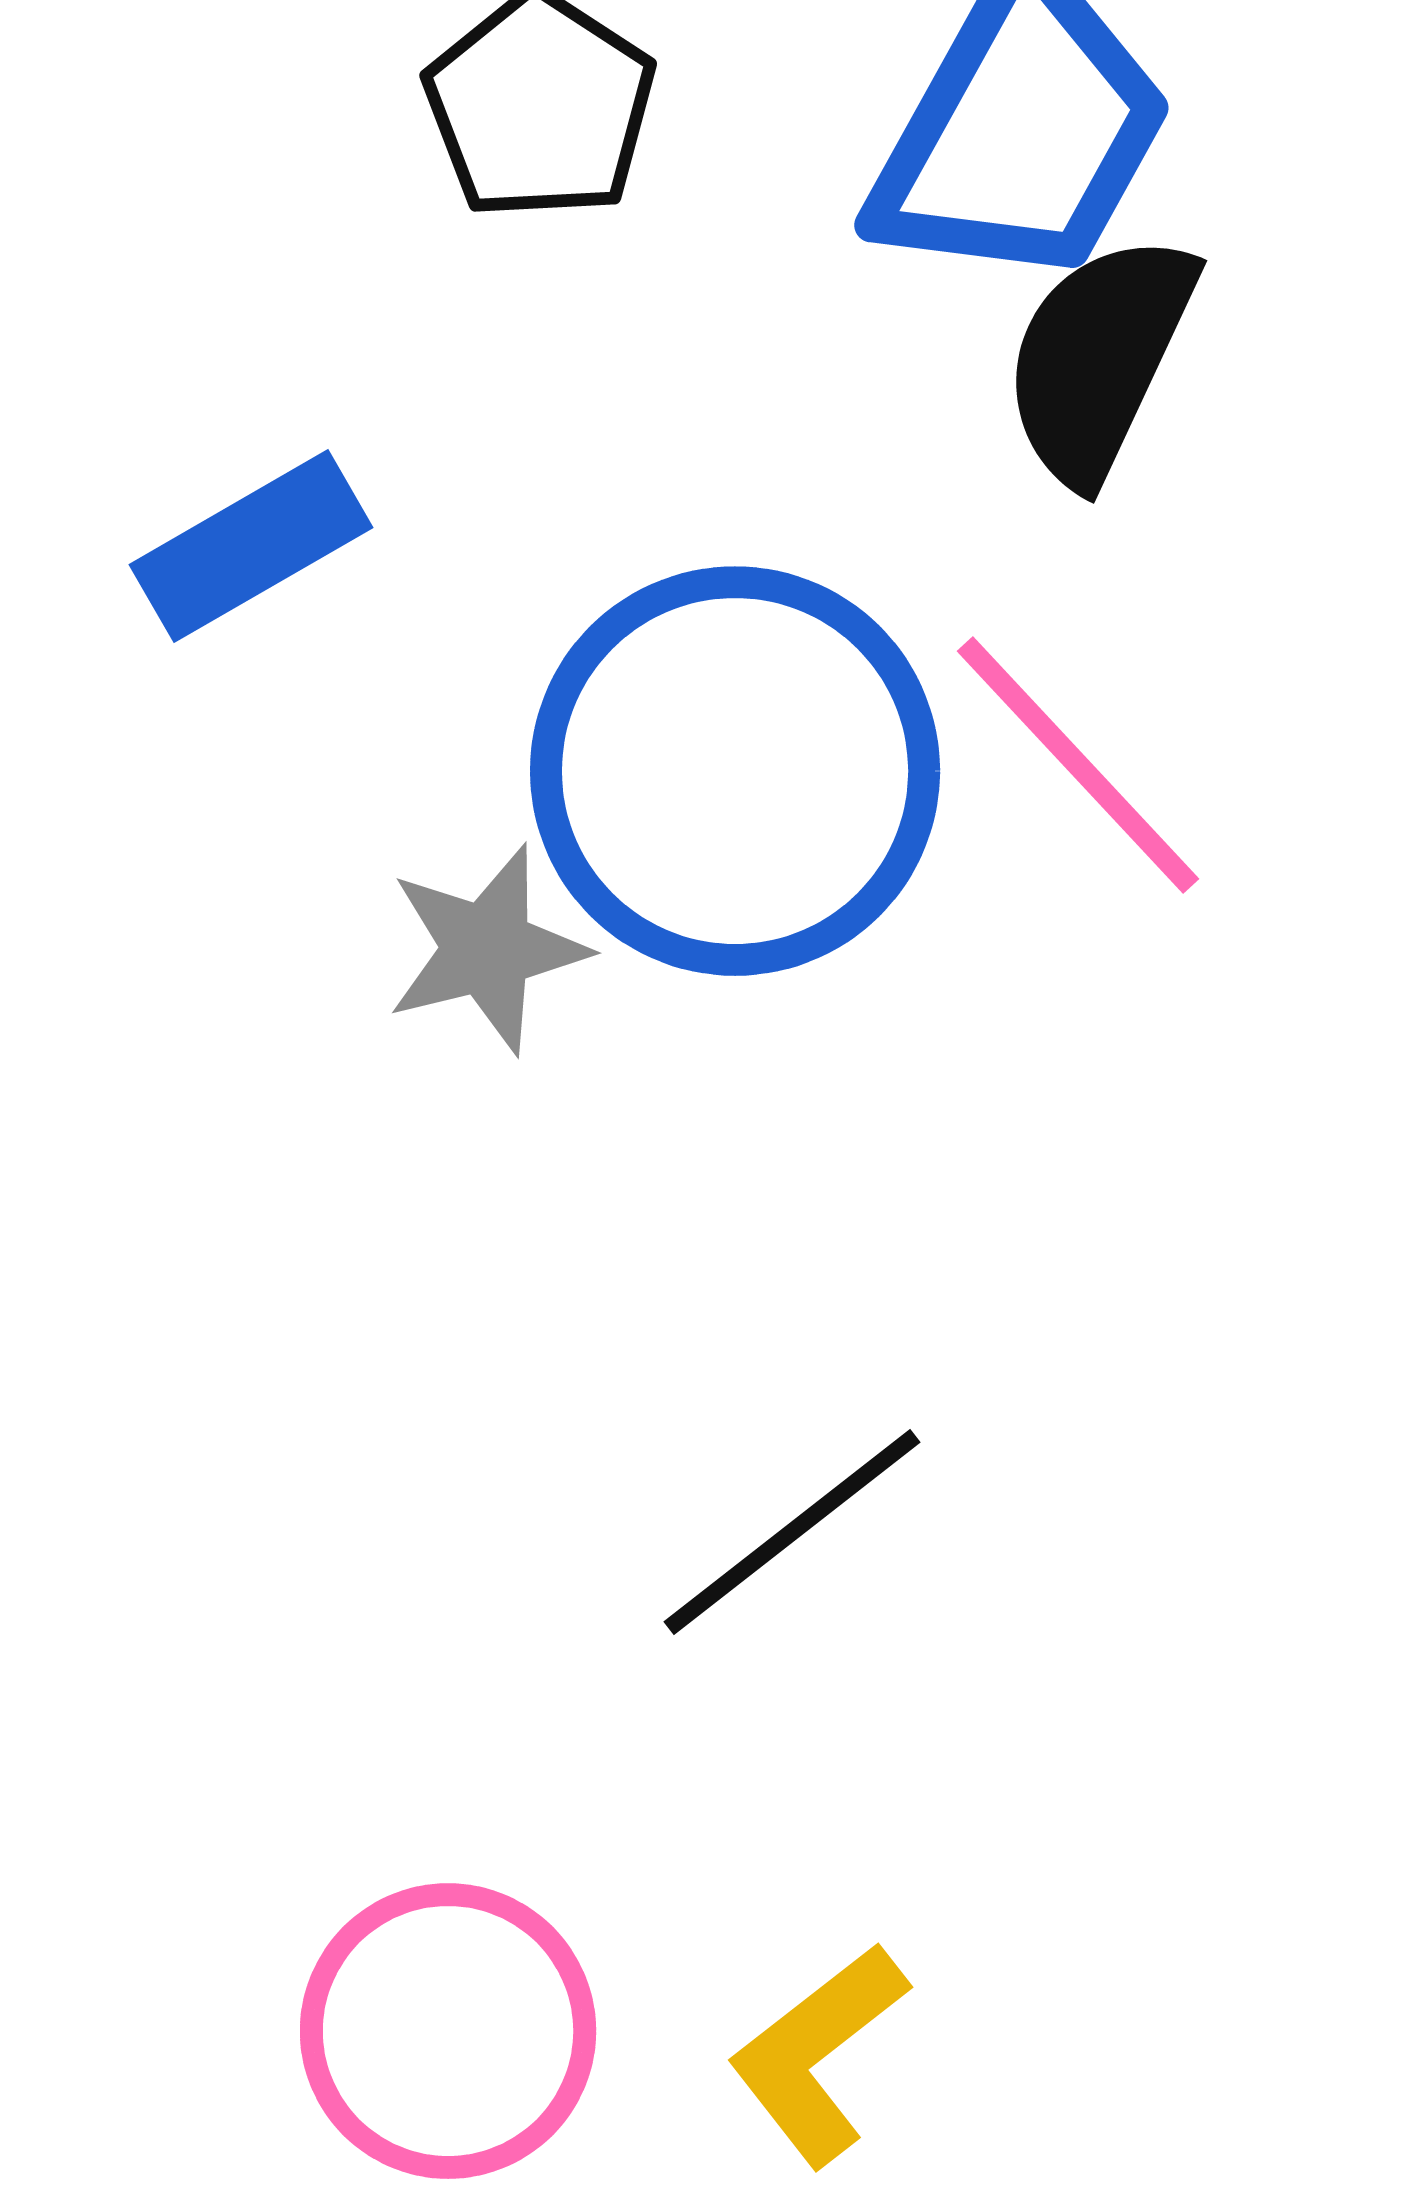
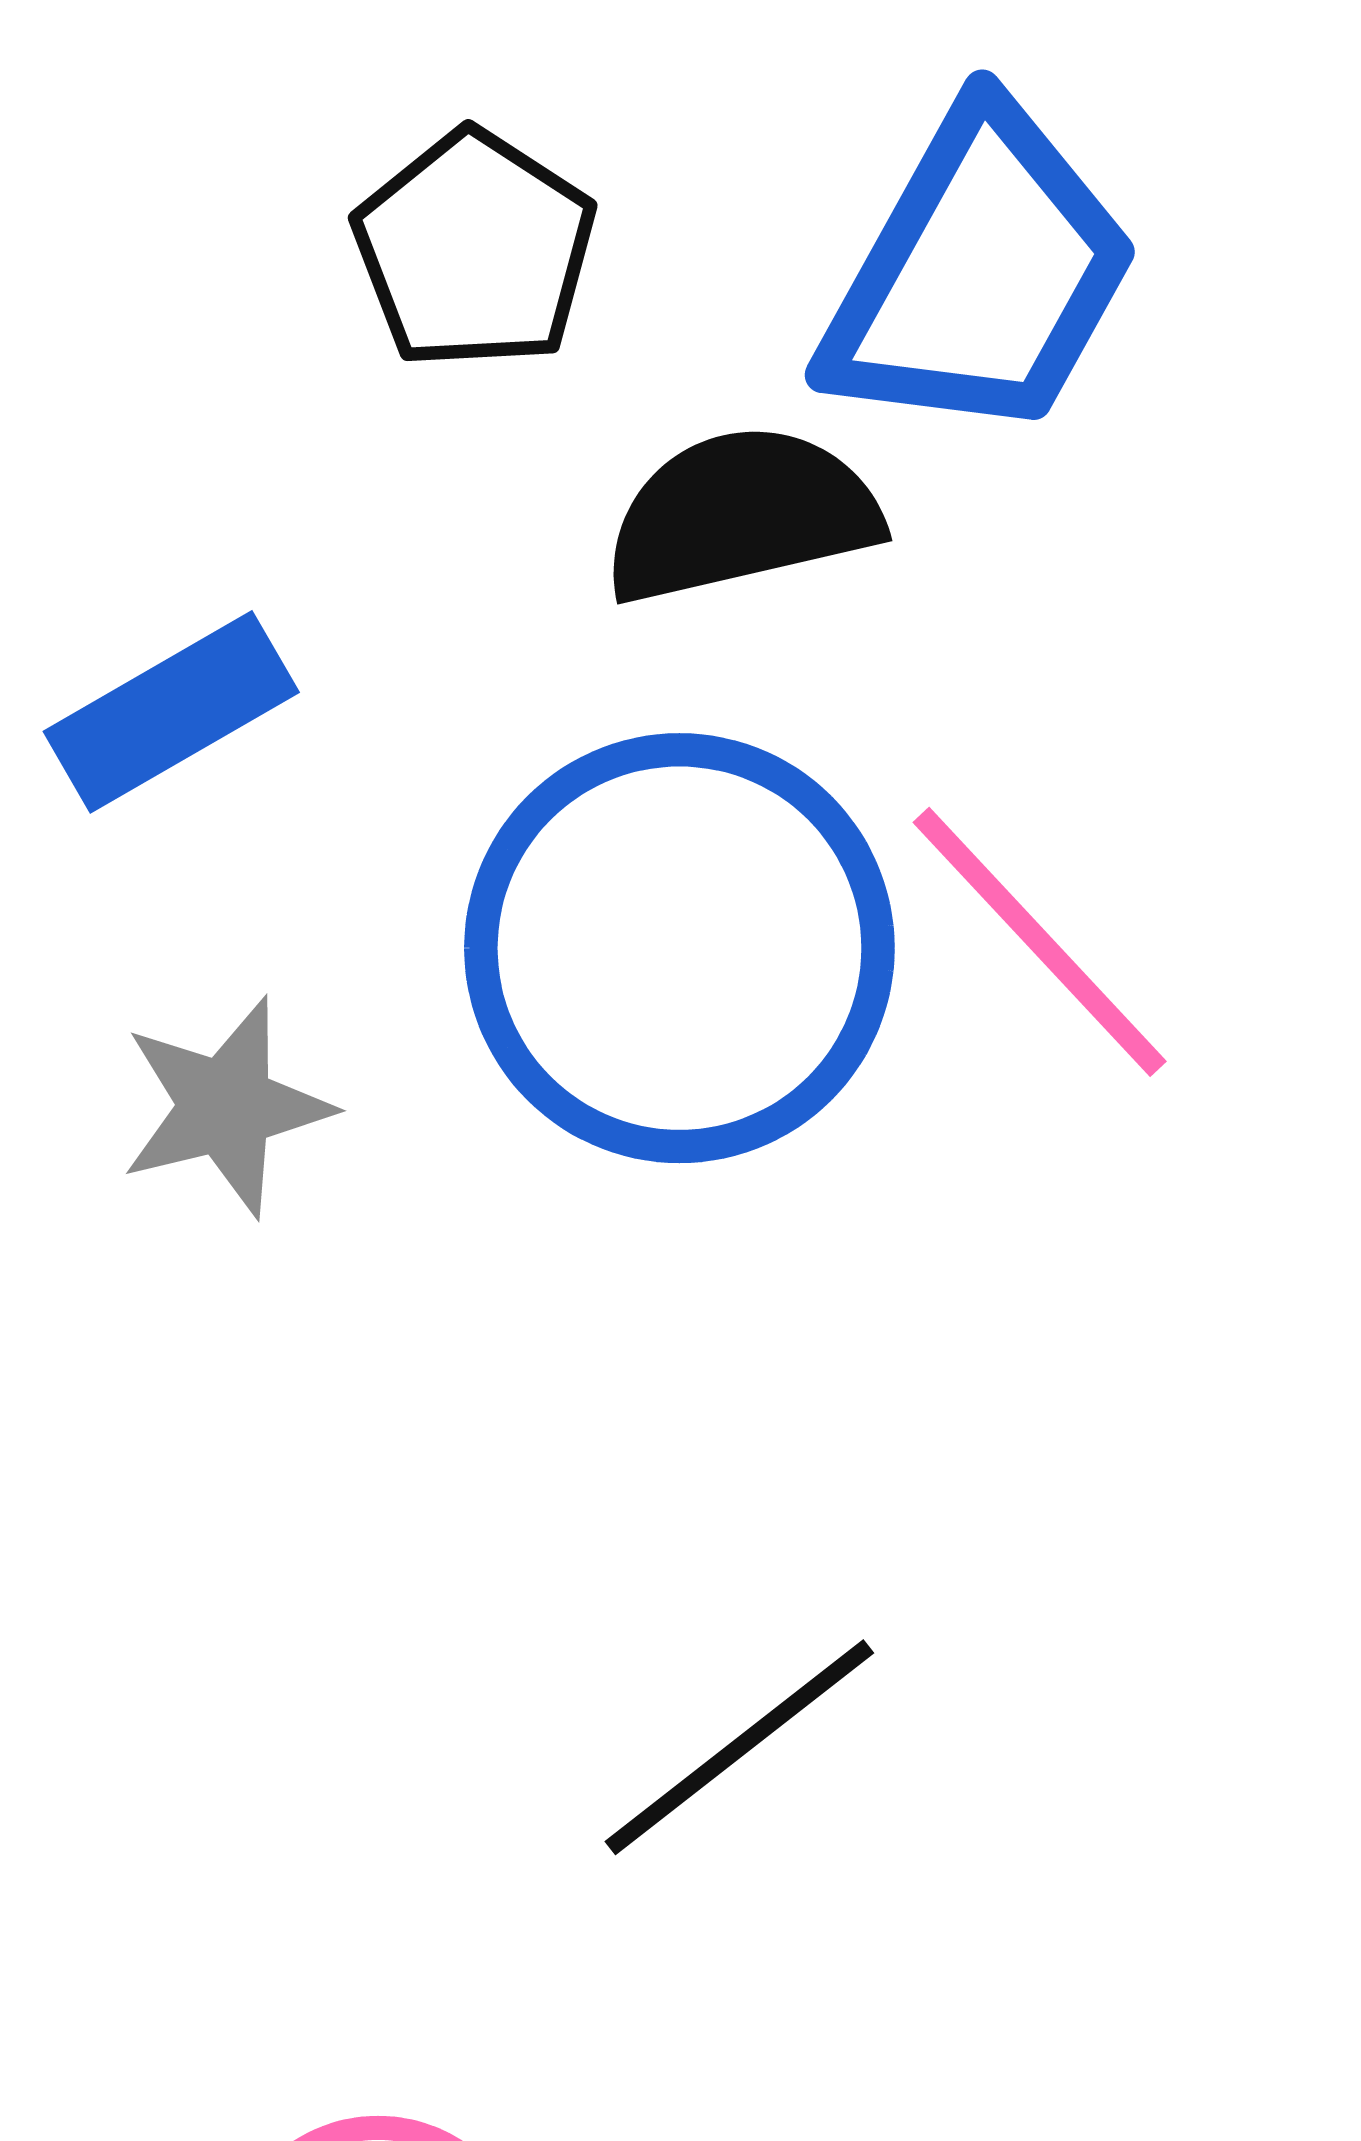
black semicircle: (1099, 358) -> (741, 515), moved, turned 52
gray star: (487, 949) -> (226, 1107), moved

